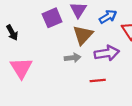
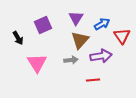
purple square: (52, 18) -> (43, 25), moved
pink triangle: (21, 68) -> (37, 63), moved

